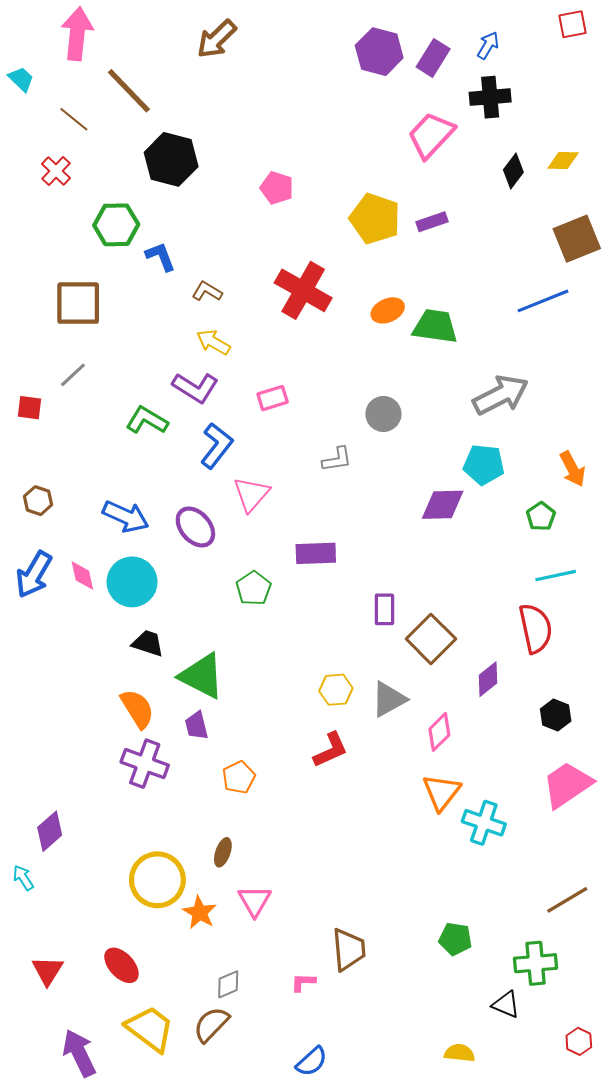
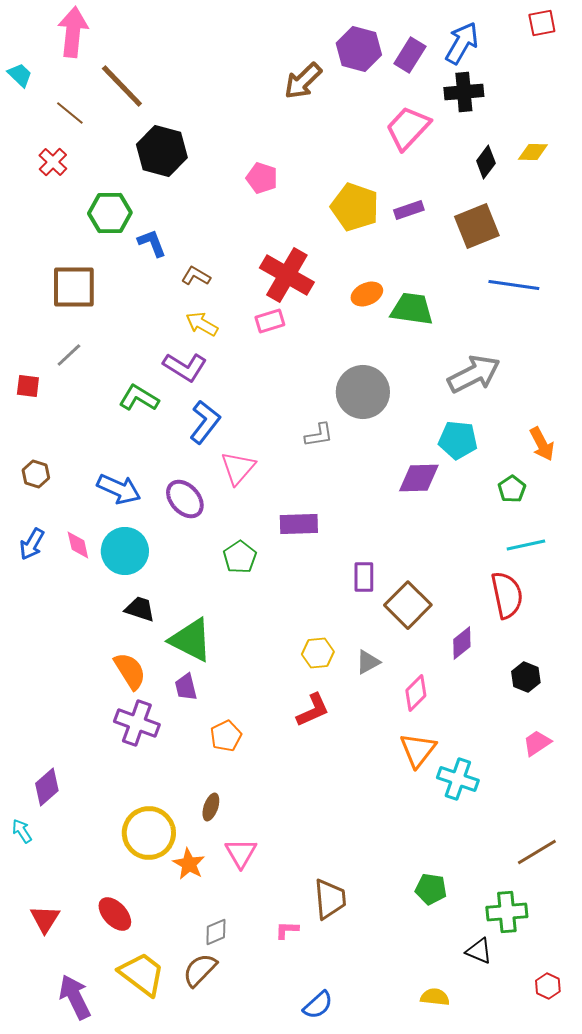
brown arrow: (217, 39) -> (303, 81), moved
blue arrow: (488, 45) -> (462, 43), size x1.6
brown square: (577, 239) -> (477, 226), moved
blue line: (543, 301) -> (514, 285), turned 30
pink rectangle: (273, 398) -> (270, 321), moved
gray circle: (383, 414) -> (363, 392), size x1.6
blue arrow: (34, 575) -> (32, 544), size x0.7
gray triangle: (389, 699) -> (368, 662), size x0.7
pink trapezoid: (567, 785) -> (537, 743), size x0.6
blue semicircle: (312, 1061) -> (318, 1005), moved

